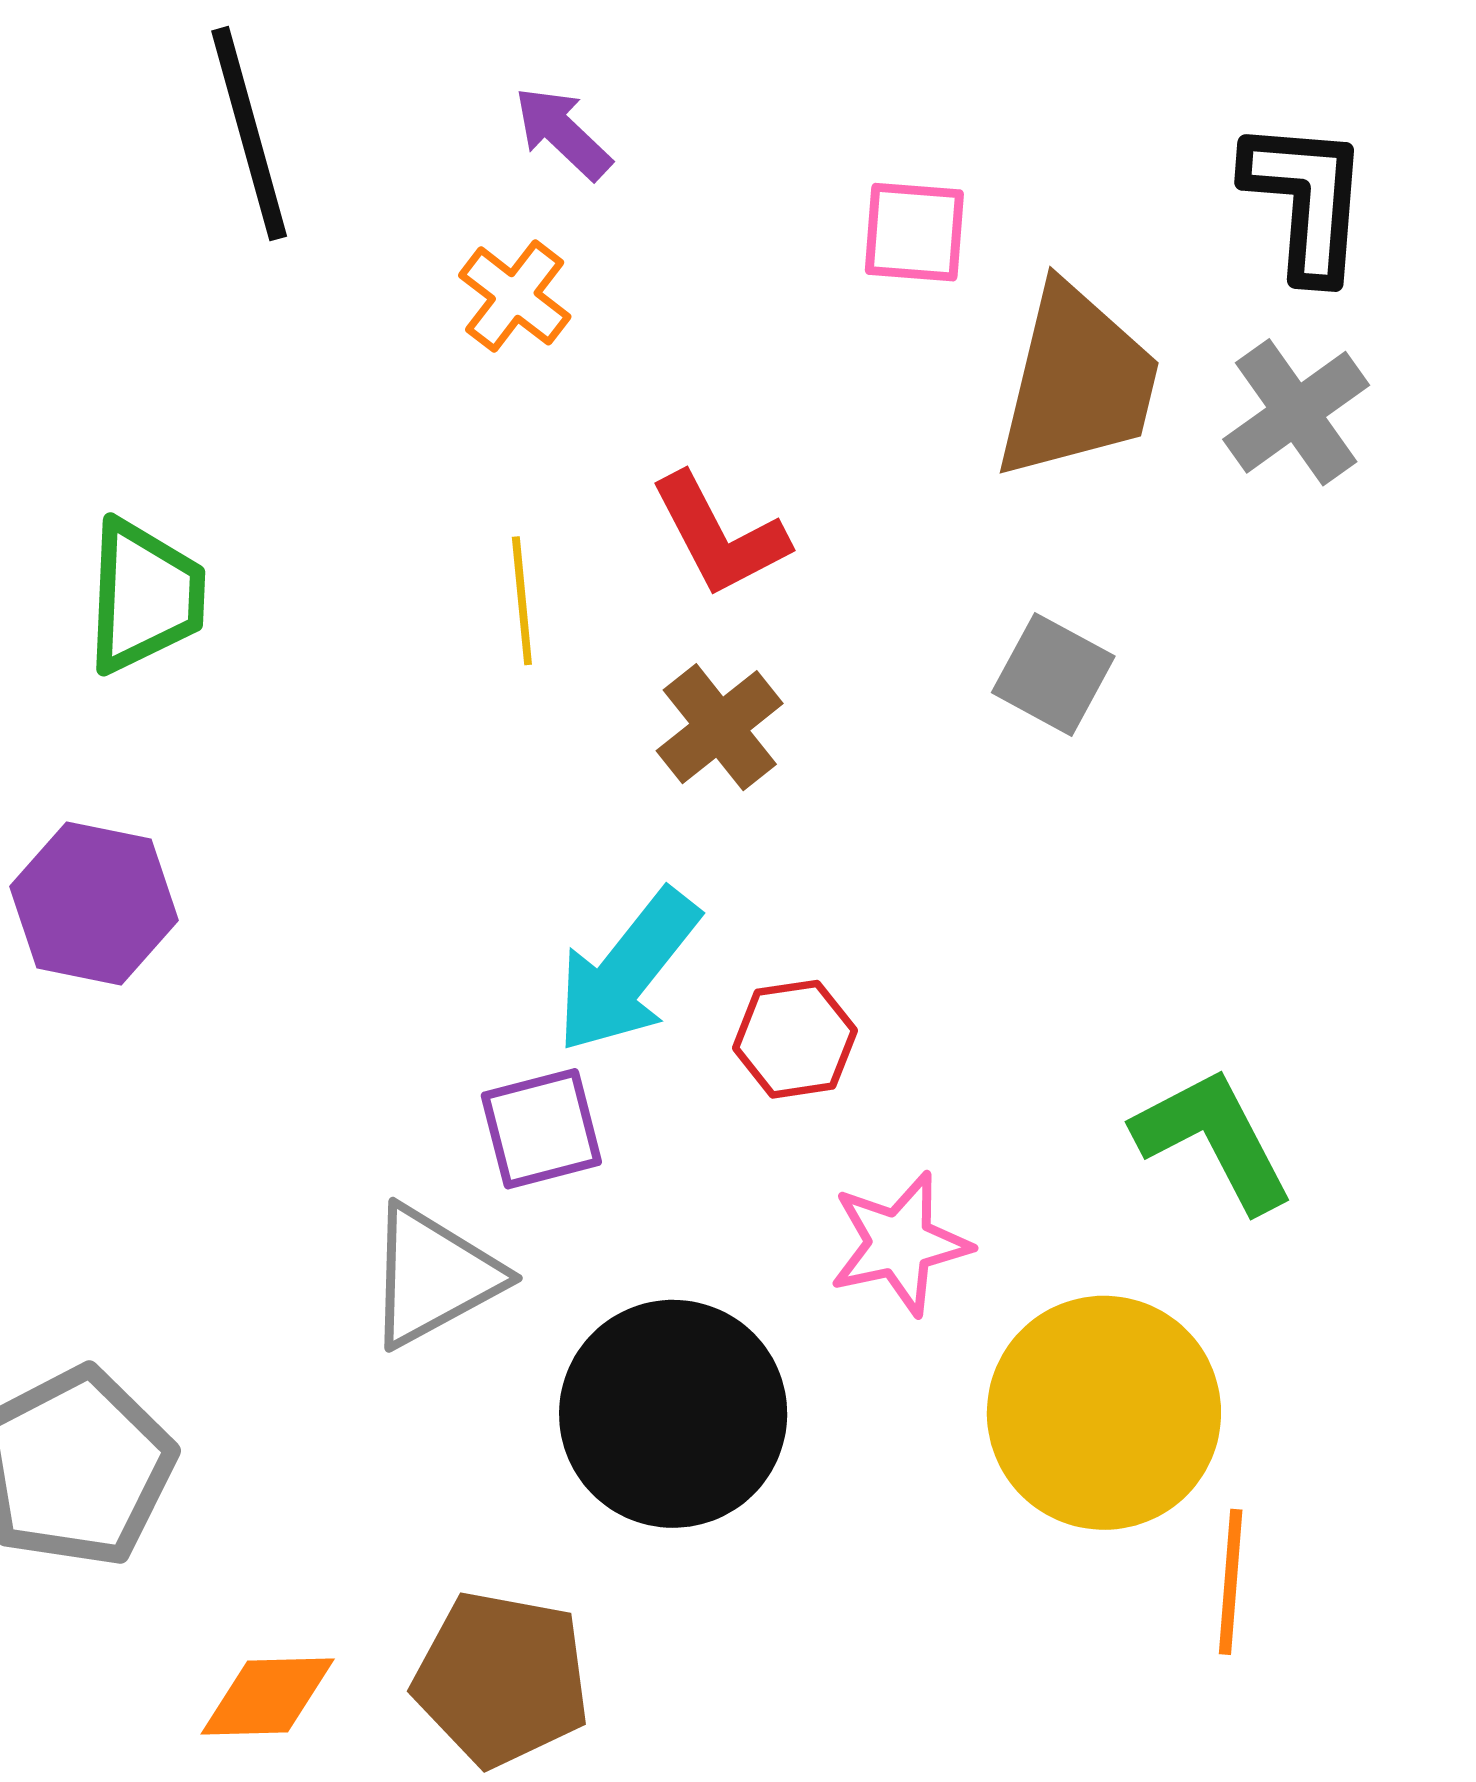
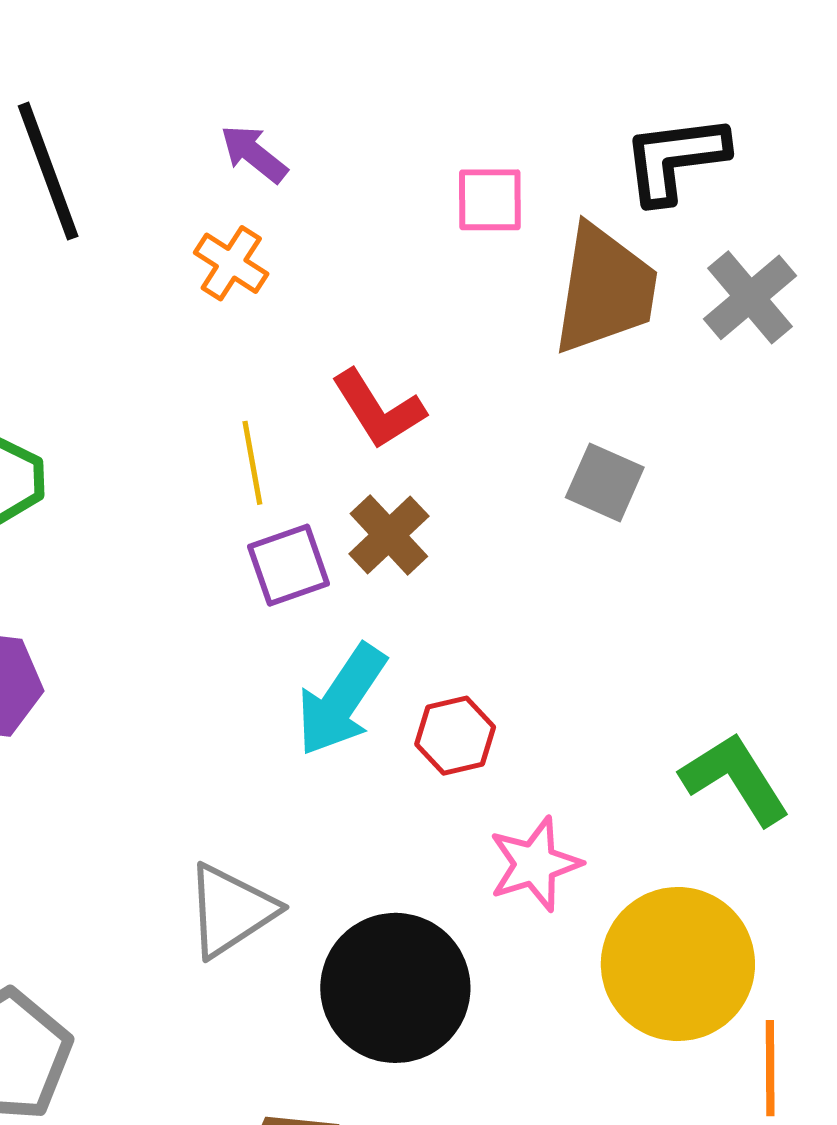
black L-shape: (1306, 200) -> (675, 159), moved, turned -97
purple square: (541, 1129) -> (288, 565), moved

